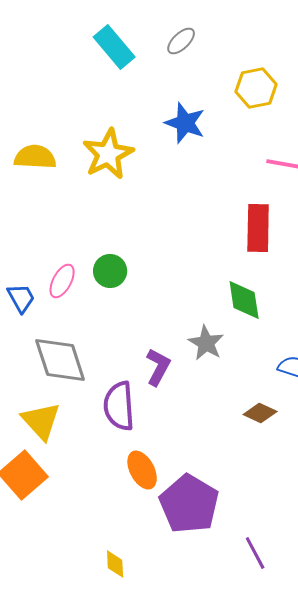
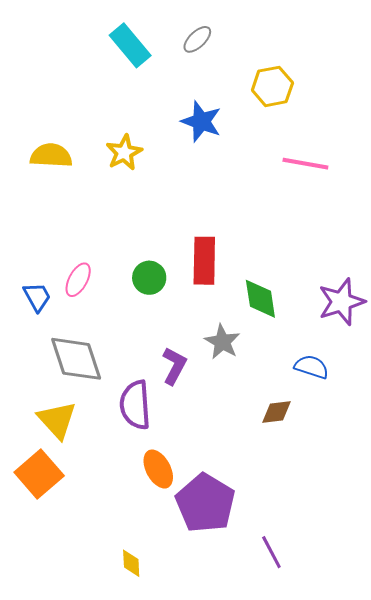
yellow star: (108, 154) -> (124, 153), size x0.7
red rectangle: (258, 228) -> (204, 261), moved
green circle: (110, 271) -> (149, 278), moved
brown diamond: (260, 413) -> (276, 412), turned -32

